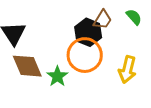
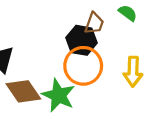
green star: (57, 76) -> (58, 95), size x1.4

